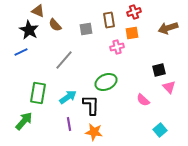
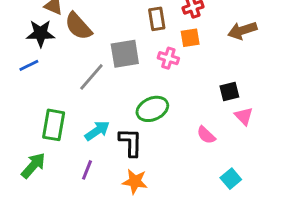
brown semicircle: (55, 25) -> (78, 26), size x1.5
gray square: (86, 29) -> (125, 54), moved, size x1.5
black star: (29, 30) -> (41, 33), turned -30
pink cross: (117, 47) -> (168, 58), turned 32
purple line: (69, 124) -> (87, 170), moved, turned 32

